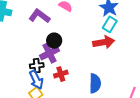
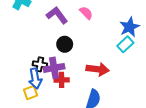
red arrow: (104, 42) -> (98, 69), moved
purple cross: (49, 53) -> (54, 68), moved

